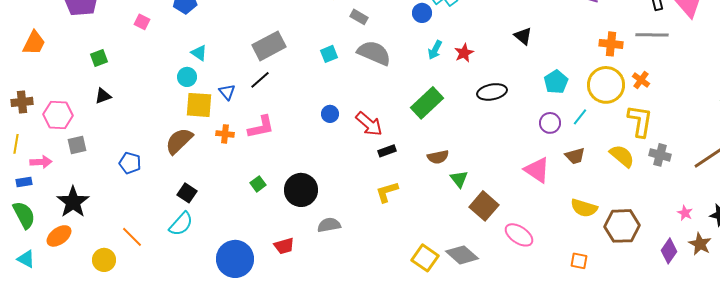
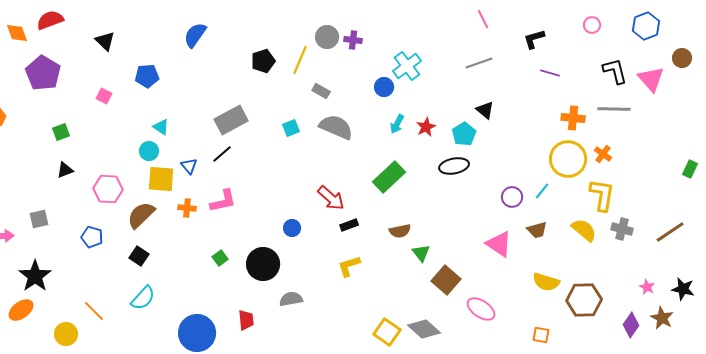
cyan pentagon: (556, 82) -> (464, 134), moved
blue circle: (330, 114) -> (292, 228), moved
pink hexagon: (58, 115) -> (108, 189), moved
black square: (187, 193) -> (139, 256), moved
red trapezoid: (284, 246) -> (246, 320), turned -80

